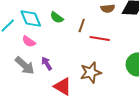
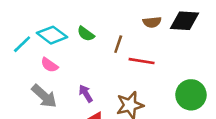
cyan diamond: (31, 18) -> (52, 35), turned -30
purple arrow: (47, 63) -> (86, 94), moved

